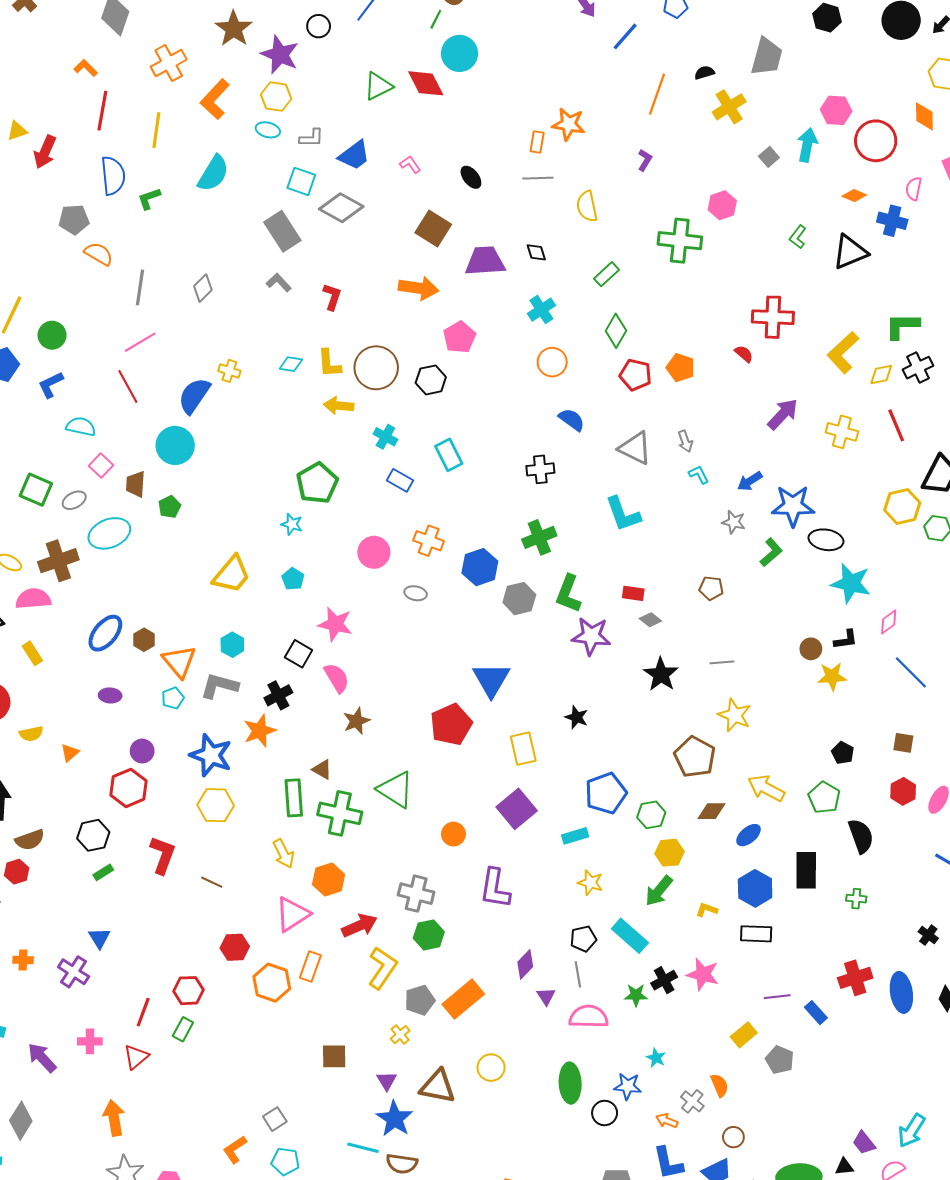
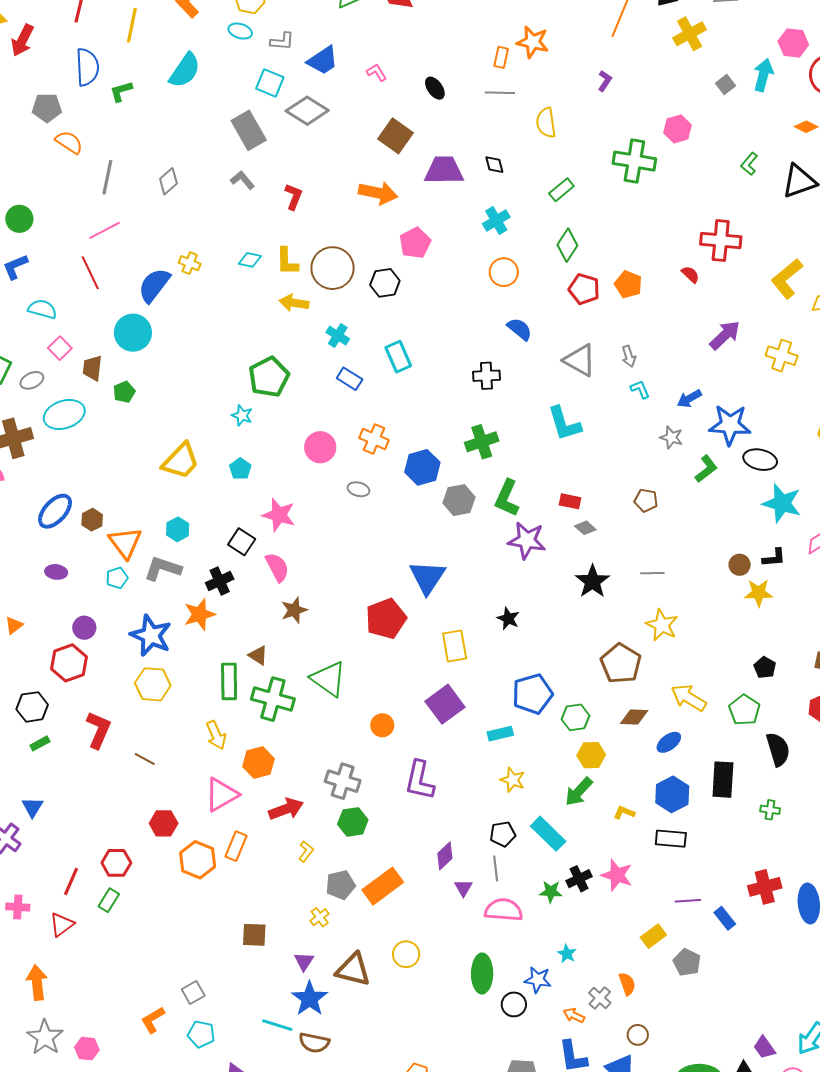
yellow L-shape: (382, 968) -> (306, 851), size x0.5

